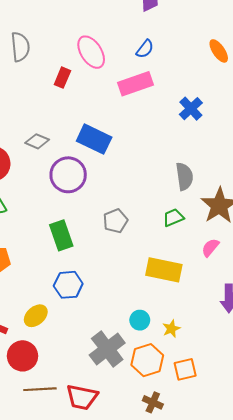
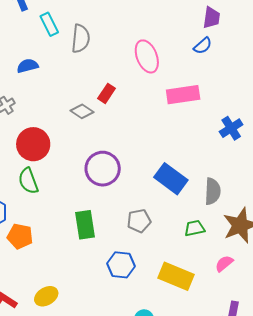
blue semicircle: (145, 49) -> (203, 46), moved
red rectangle: (62, 78) -> (107, 93), moved
blue rectangle: (94, 139) -> (171, 179), moved
gray diamond: (37, 141) -> (82, 111), moved
blue hexagon: (68, 285) -> (121, 265), moved

